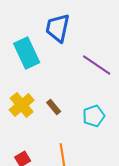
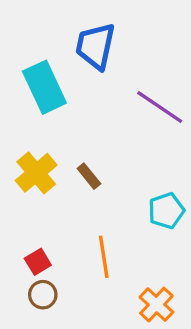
cyan pentagon: (94, 116) -> (166, 211), moved

